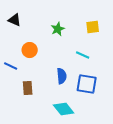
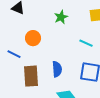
blue semicircle: (62, 76) -> (57, 69), moved
brown rectangle: (28, 88) -> (31, 76), size x1.5

